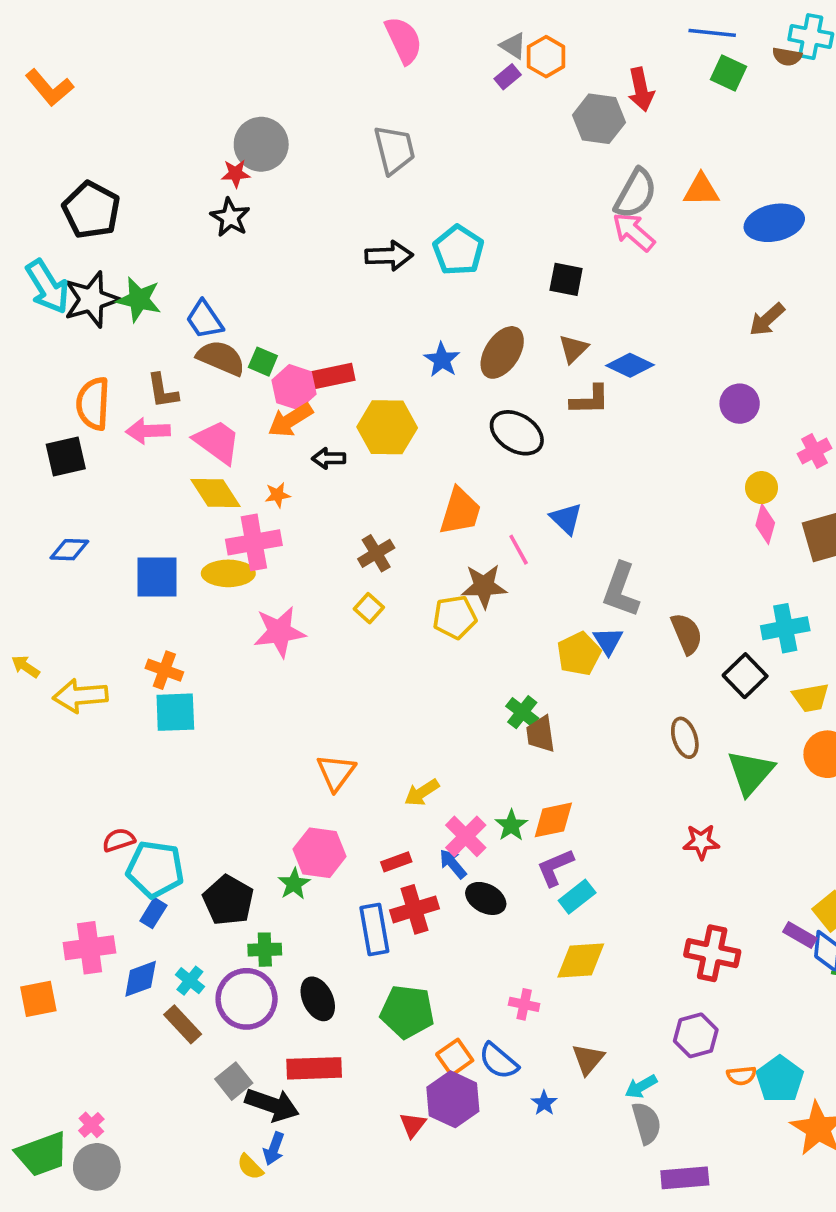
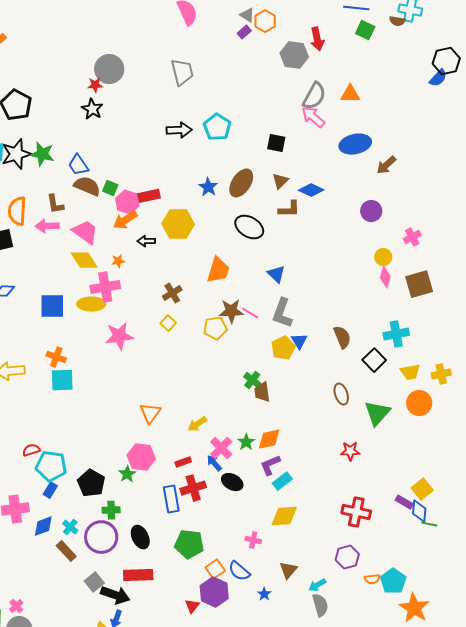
blue ellipse: (774, 223) -> (355, 144), moved
pink line: (519, 550) -> (250, 313), moved, turned -30
gray L-shape: (621, 590) -> (282, 313), moved

